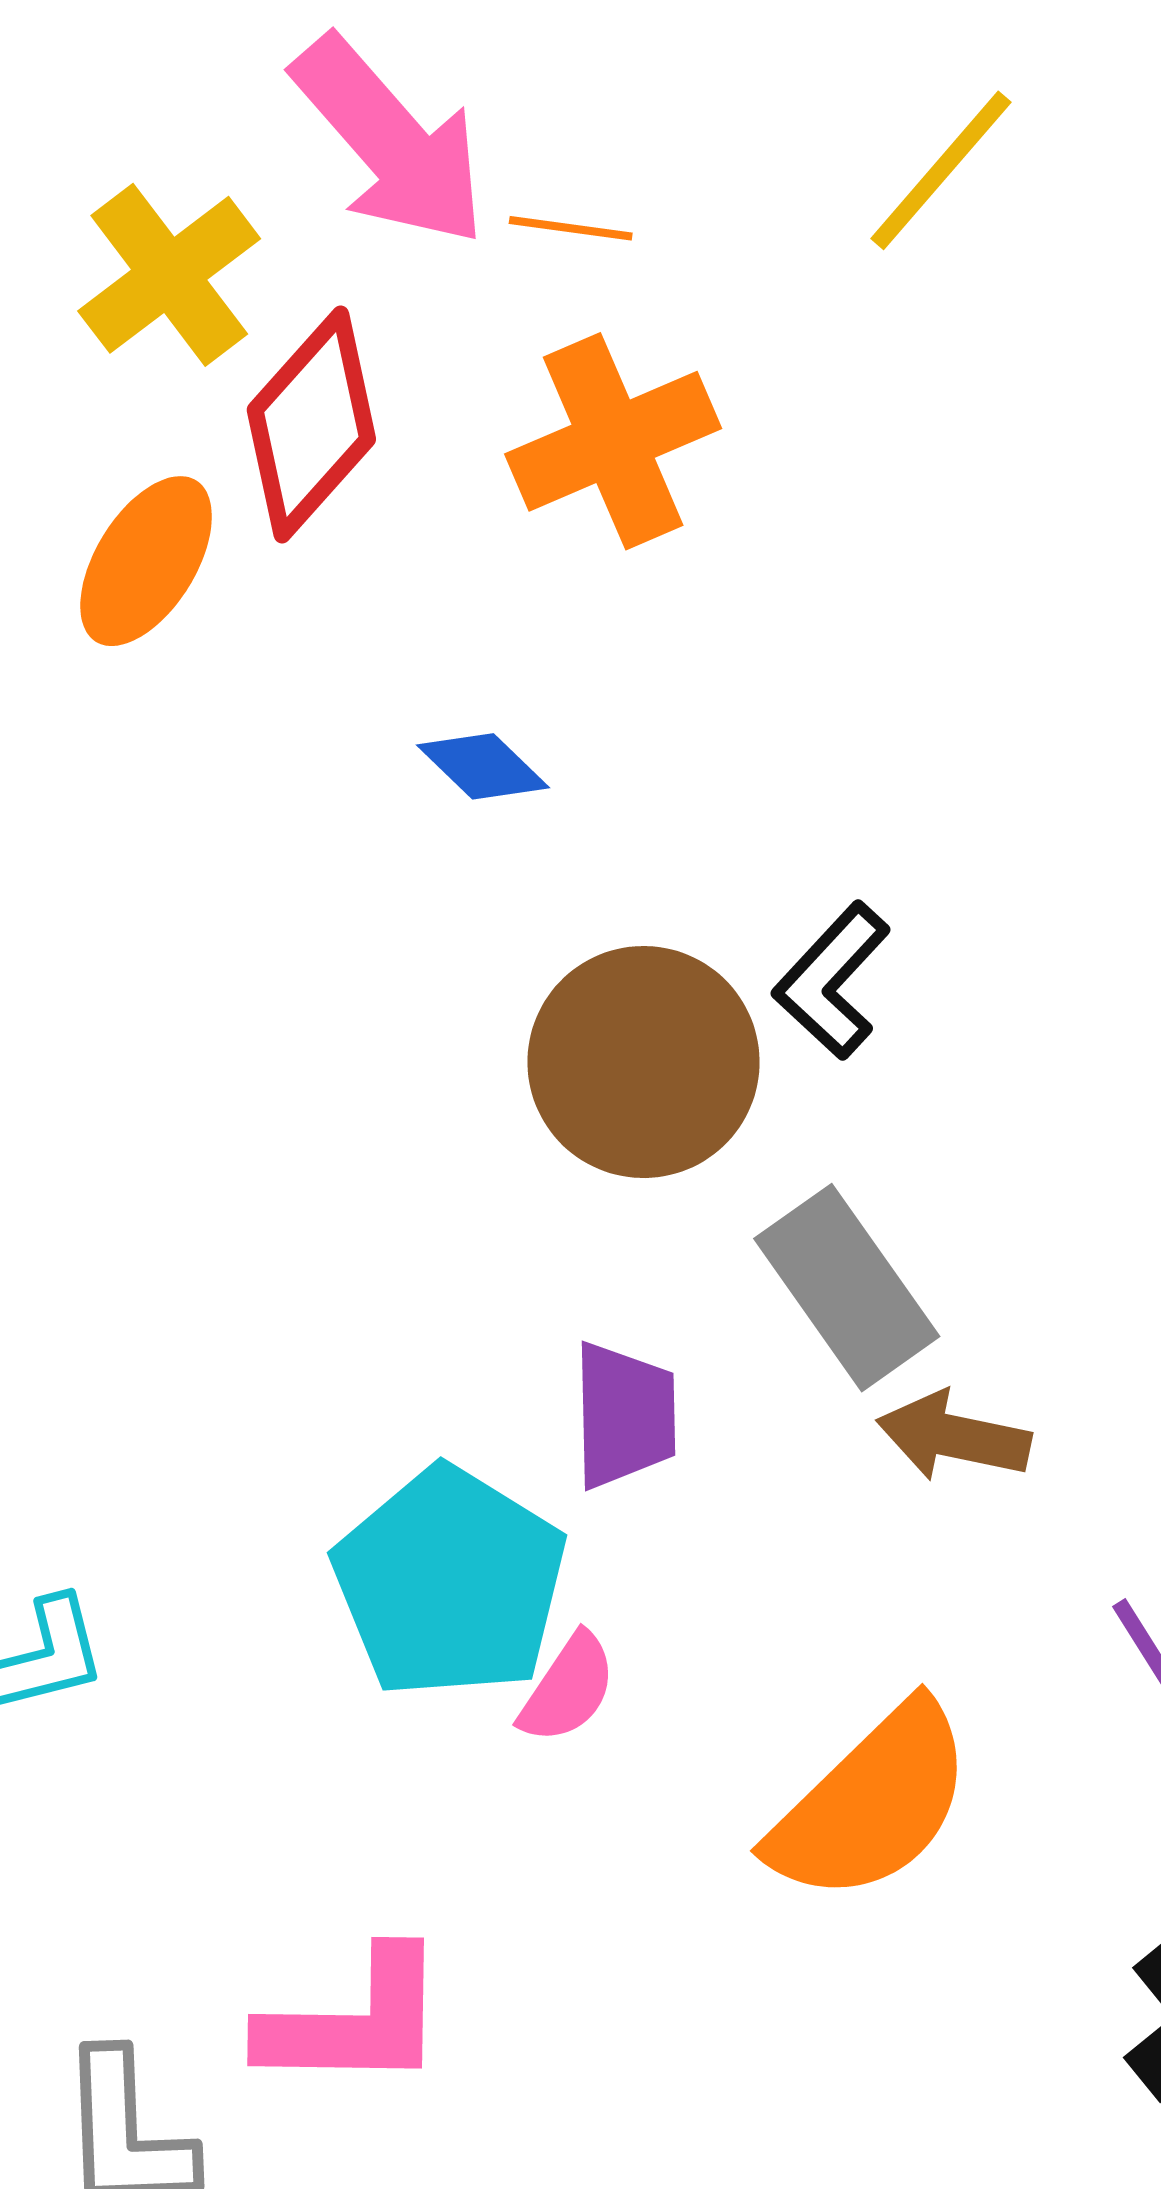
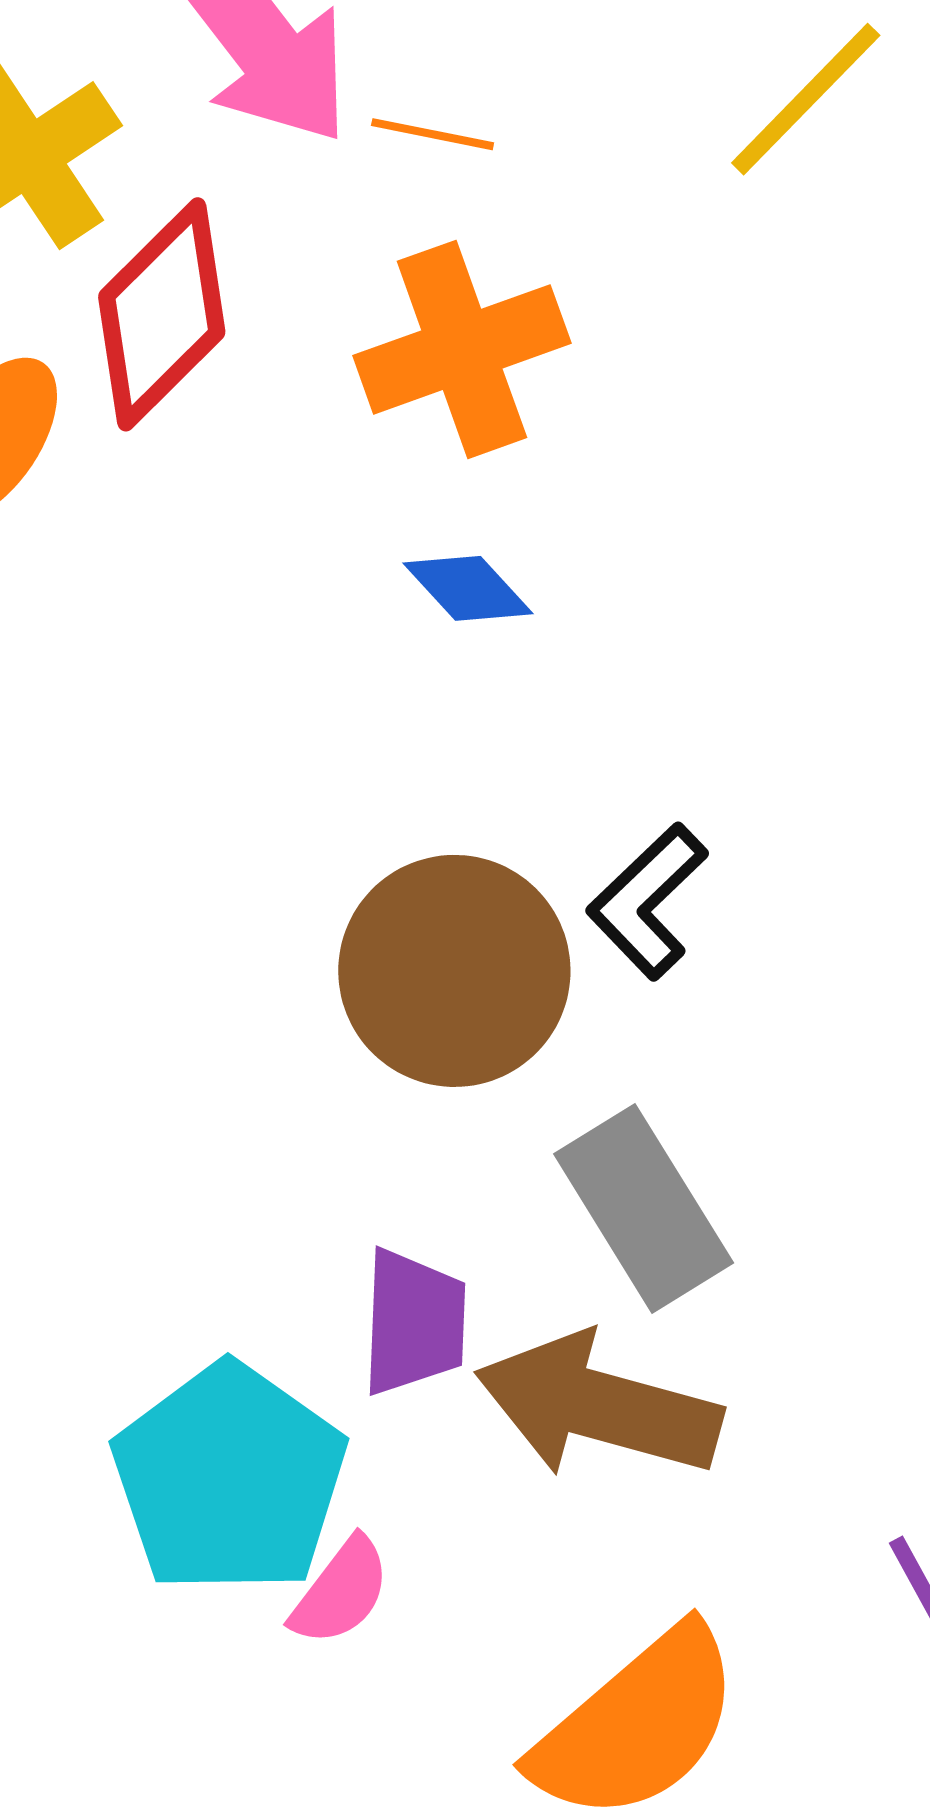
blue diamond: (483, 766) -> (468, 588), moved
brown arrow: (954, 1436) -> (598, 1406), moved, size x1.6

